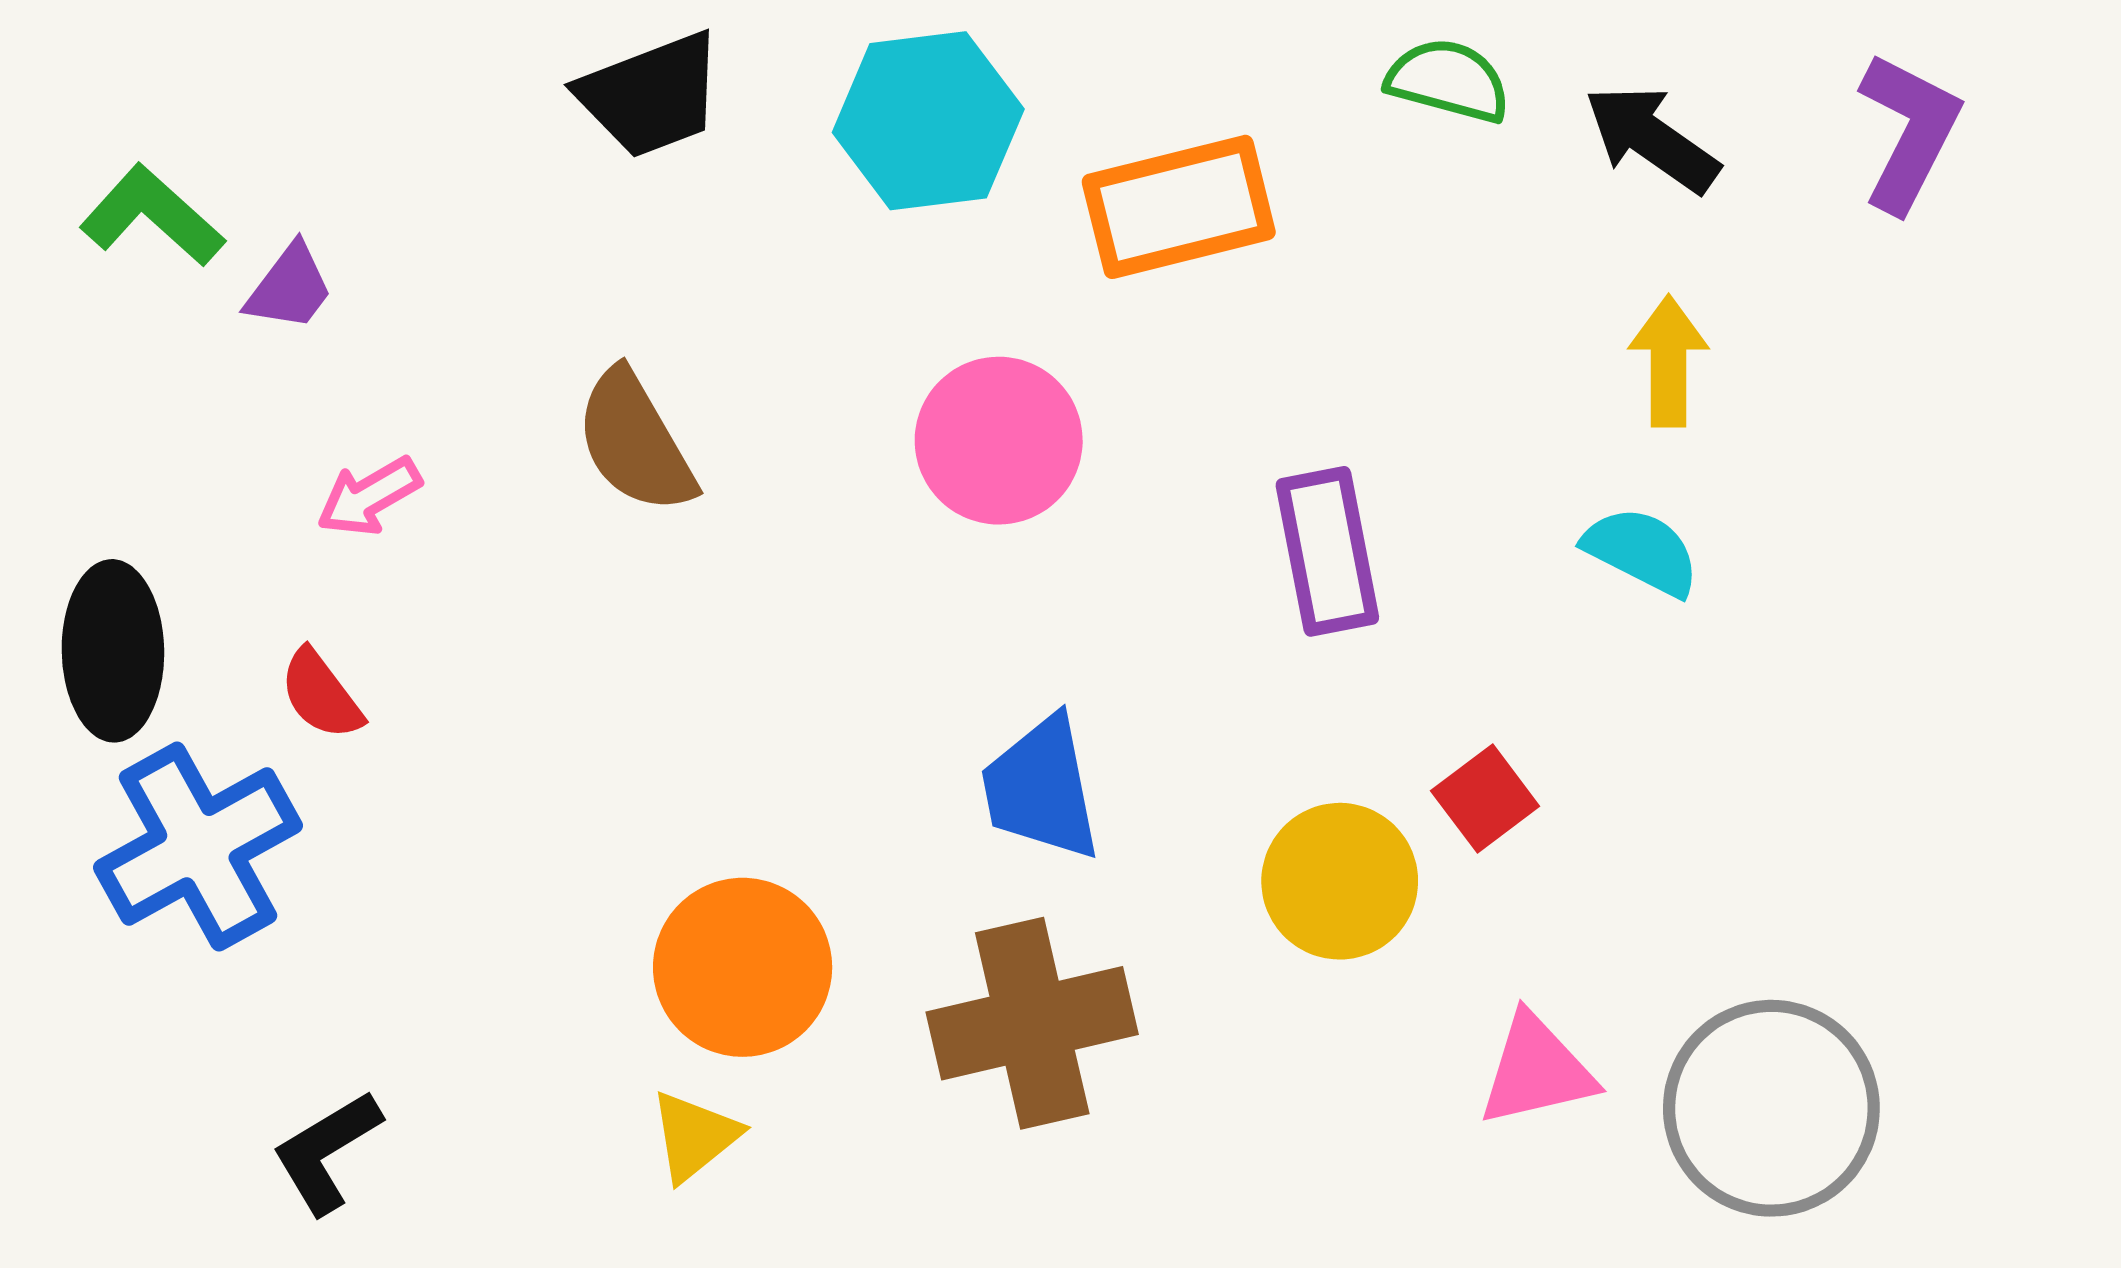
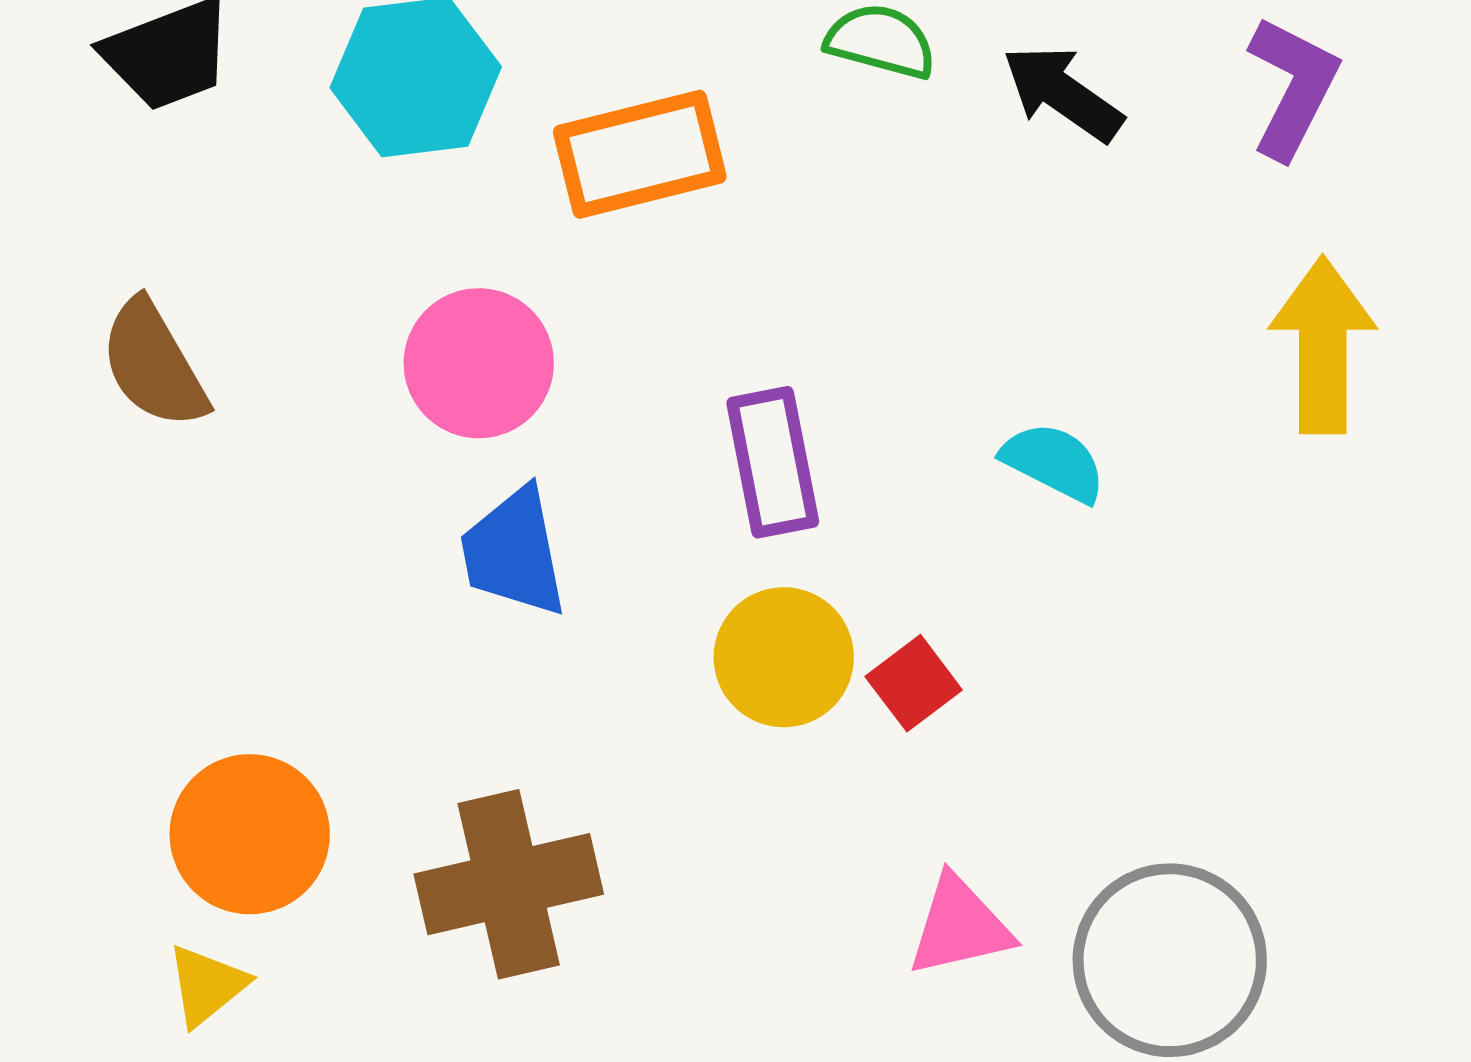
yellow arrow: (1669, 361) -> (1323, 345), moved, size x1.5
blue trapezoid: (1041, 788) -> (514, 552), moved
yellow circle: (1340, 881) -> (784, 657), moved

